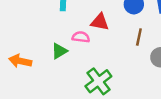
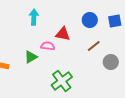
brown line: (139, 37) -> (94, 46), turned 40

